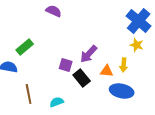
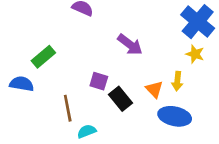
purple arrow: (89, 54) -> (130, 45), moved, turned -96
orange triangle: (107, 71) -> (154, 89), turned 40
brown line: (29, 94) -> (68, 108), moved

